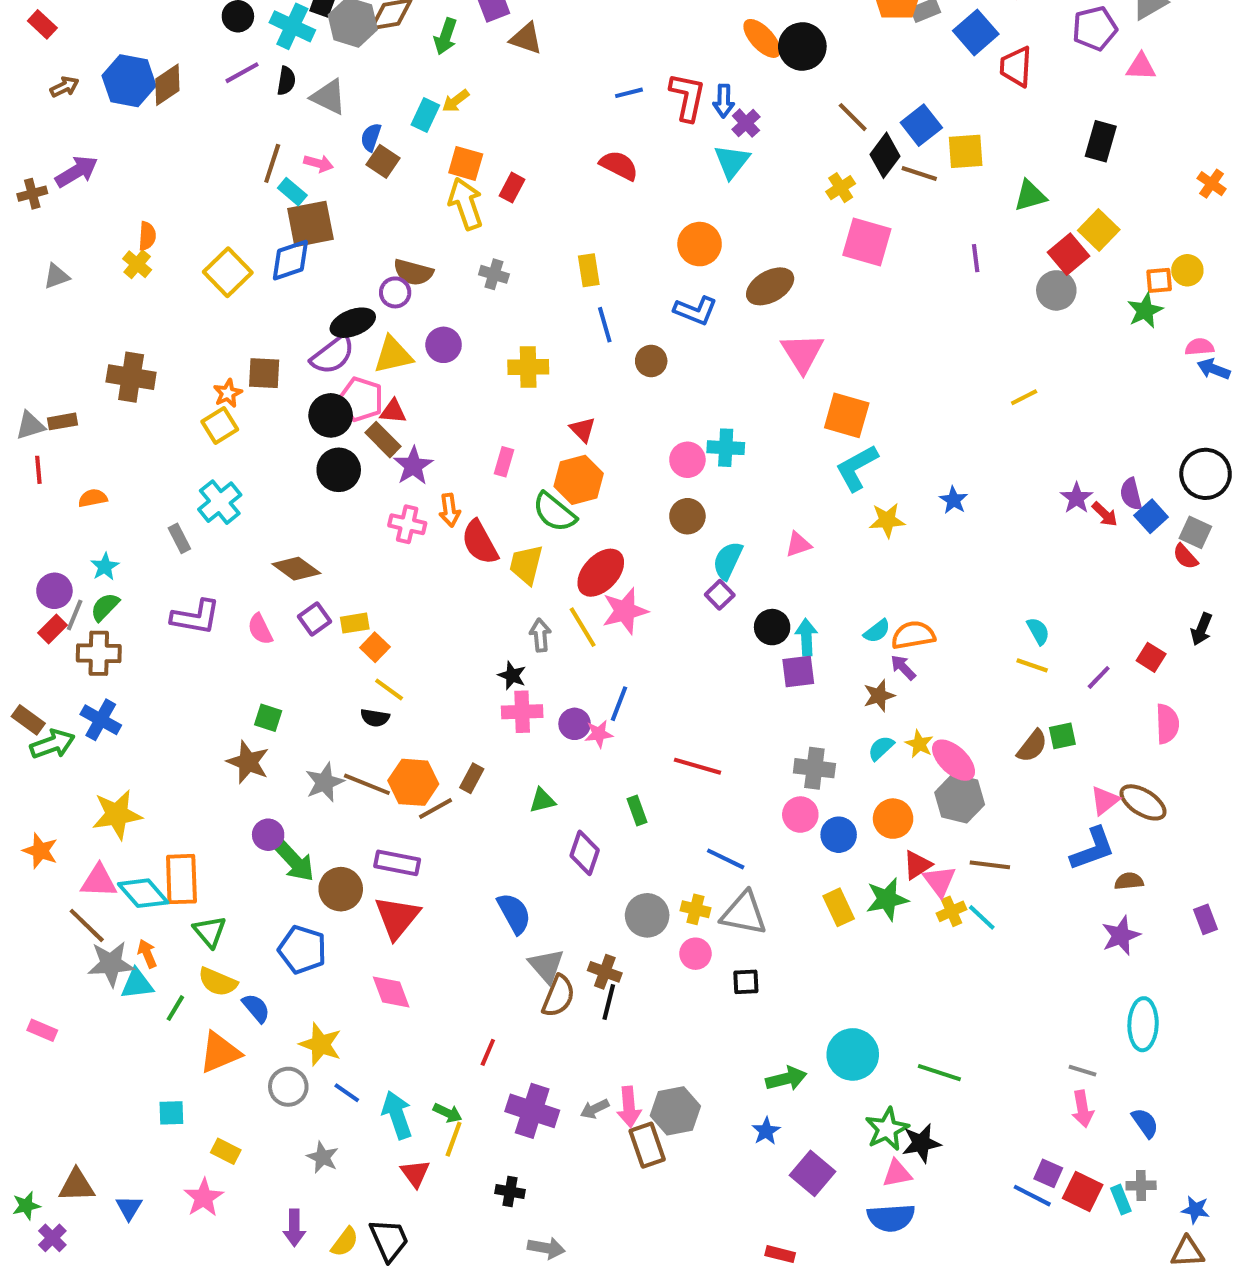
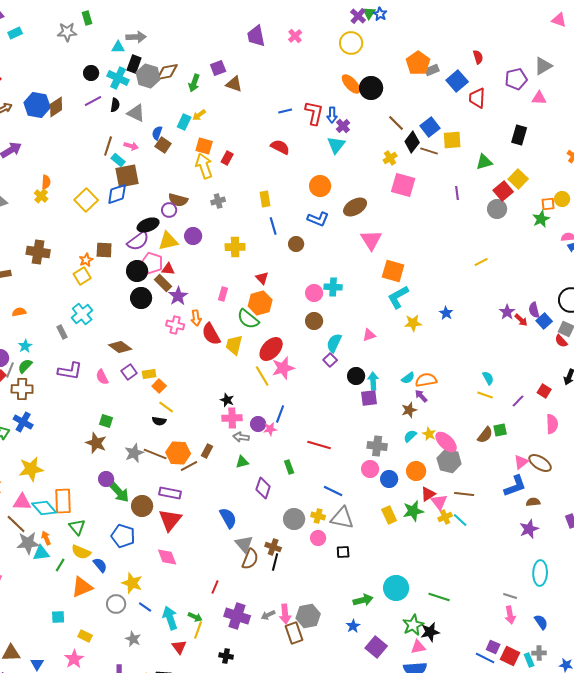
gray cross: (494, 274) -> (218, 201), turned -32
gray arrow: (540, 635) -> (241, 437), moved, turned -77

